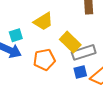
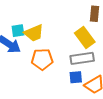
yellow trapezoid: (43, 21) -> (34, 33), moved
yellow rectangle: (70, 42) -> (85, 37), moved

